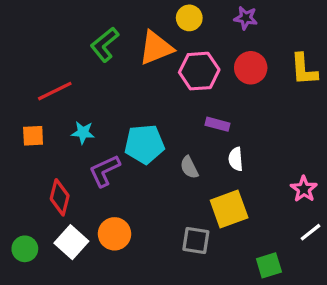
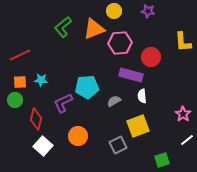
red circle: (251, 68) -> (151, 57), moved
red line: (55, 91) -> (20, 55), moved
purple rectangle: (217, 124) -> (131, 75), size x1.6
cyan star: (83, 133) -> (41, 80), moved
gray semicircle: (189, 167) -> (114, 101), turned 88
orange circle: (115, 234) -> (78, 136), moved
gray square: (196, 240) -> (118, 145), turned -36
green circle: (25, 249) -> (15, 100), moved

